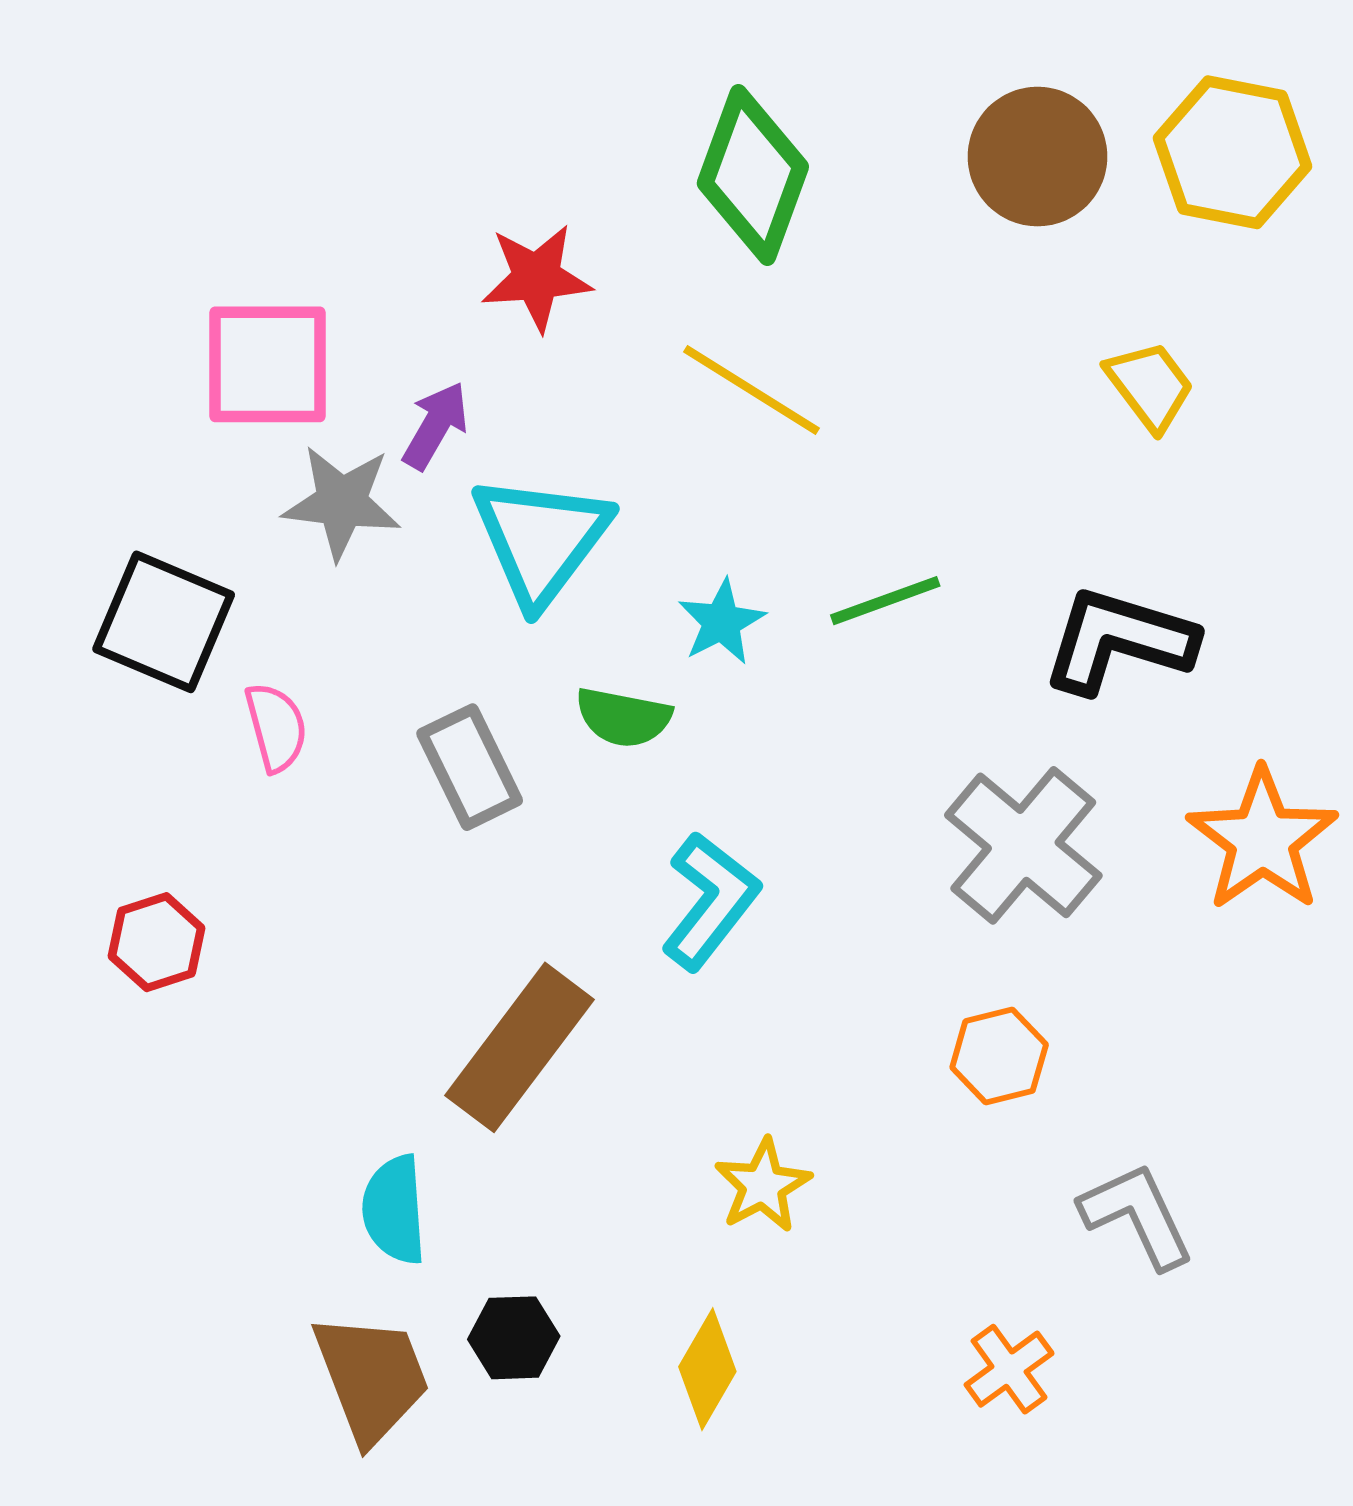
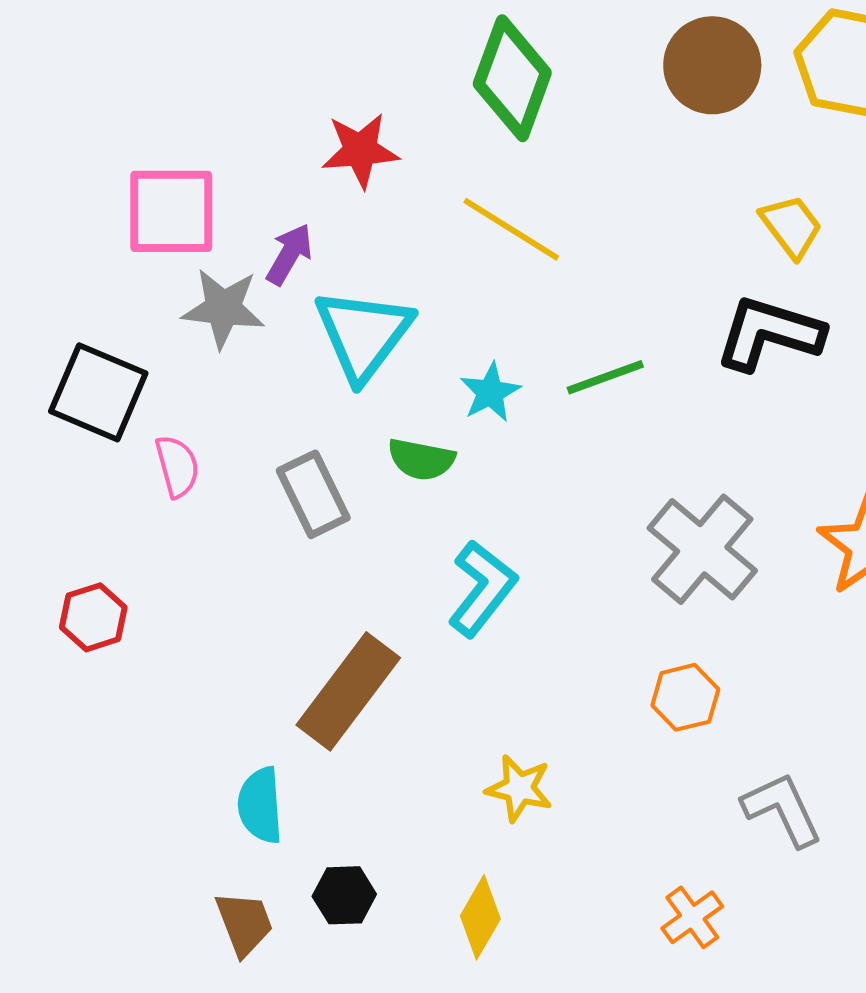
black L-shape: (1119, 640) -> (769, 333), moved
yellow star: (763, 1186) -> (519, 788), turned -30
brown trapezoid: (371, 1378) -> (244, 923), size x0.7

